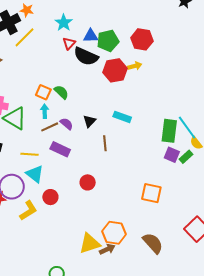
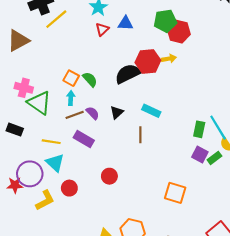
green pentagon: (108, 41) -> (165, 21), moved
black semicircle: (86, 56) -> (128, 74), moved, turned 125
green rectangle: (169, 131) -> (199, 129), size x0.7
brown line: (105, 143) -> (140, 135), moved

